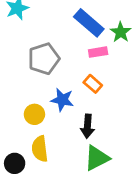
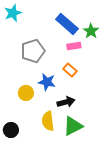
black arrow: (87, 126) -> (66, 102), turned -108
yellow semicircle: (40, 149) -> (48, 121), moved

